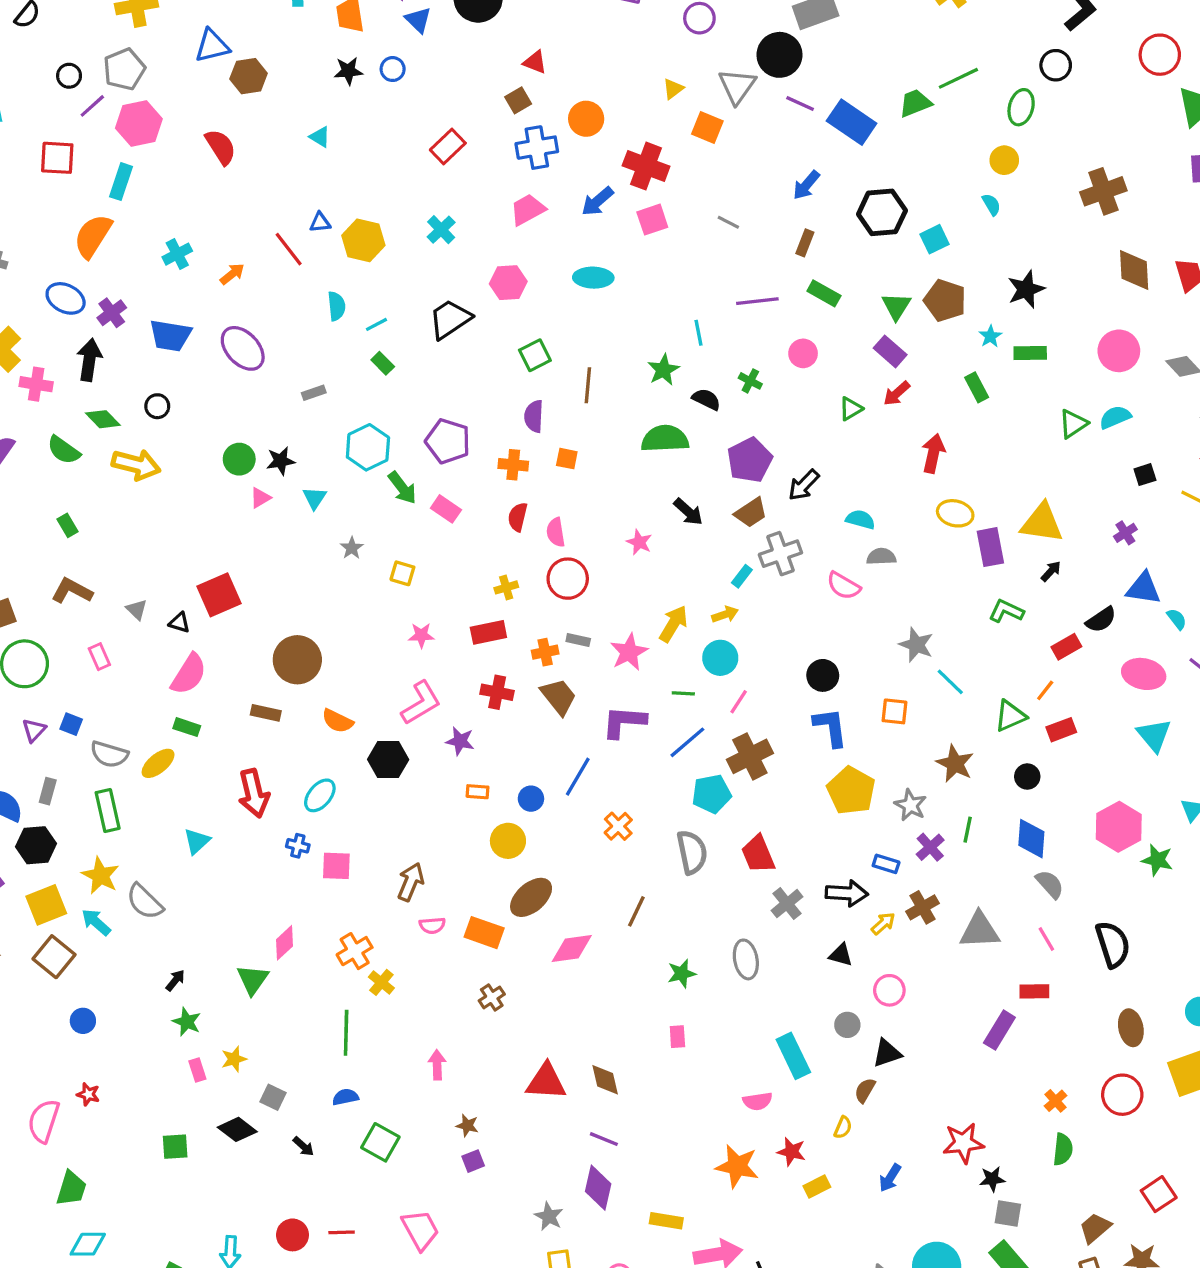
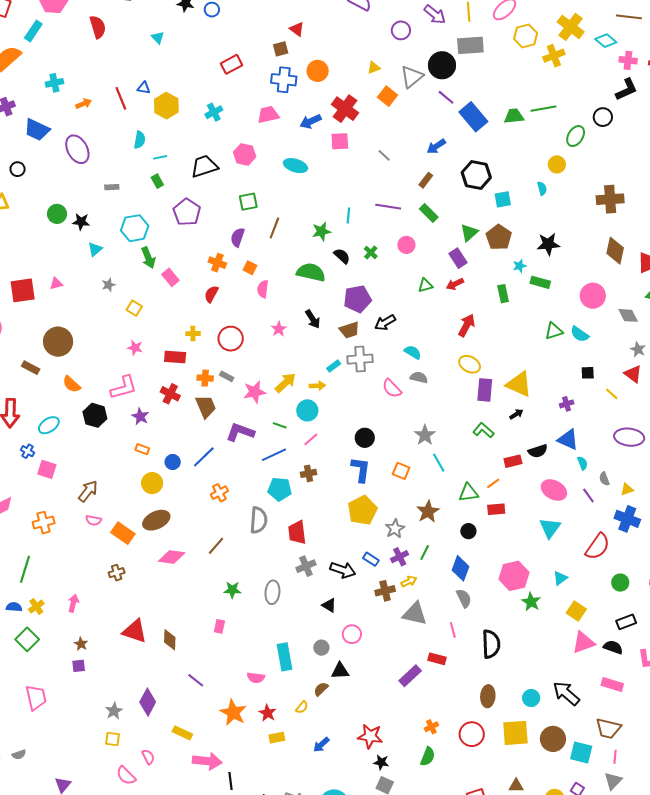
cyan semicircle: (1115, 417) -> (580, 334), turned -138
purple pentagon: (448, 441) -> (187, 212), moved
pink triangle: (260, 498) -> (56, 284), moved
pink semicircle: (556, 532) -> (263, 289), moved
brown cross: (750, 756) -> (308, 473), size x0.6
yellow arrow: (883, 924) -> (409, 581), moved
yellow cross: (381, 982) -> (36, 606), moved
purple line: (604, 1139) -> (196, 680), moved

